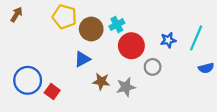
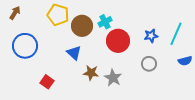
blue triangle: (82, 59) -> (74, 53), turned -49
gray circle: (153, 67) -> (149, 64), moved
blue circle: (28, 80) -> (25, 46), moved
gray star: (126, 87) -> (113, 78), turned -30

